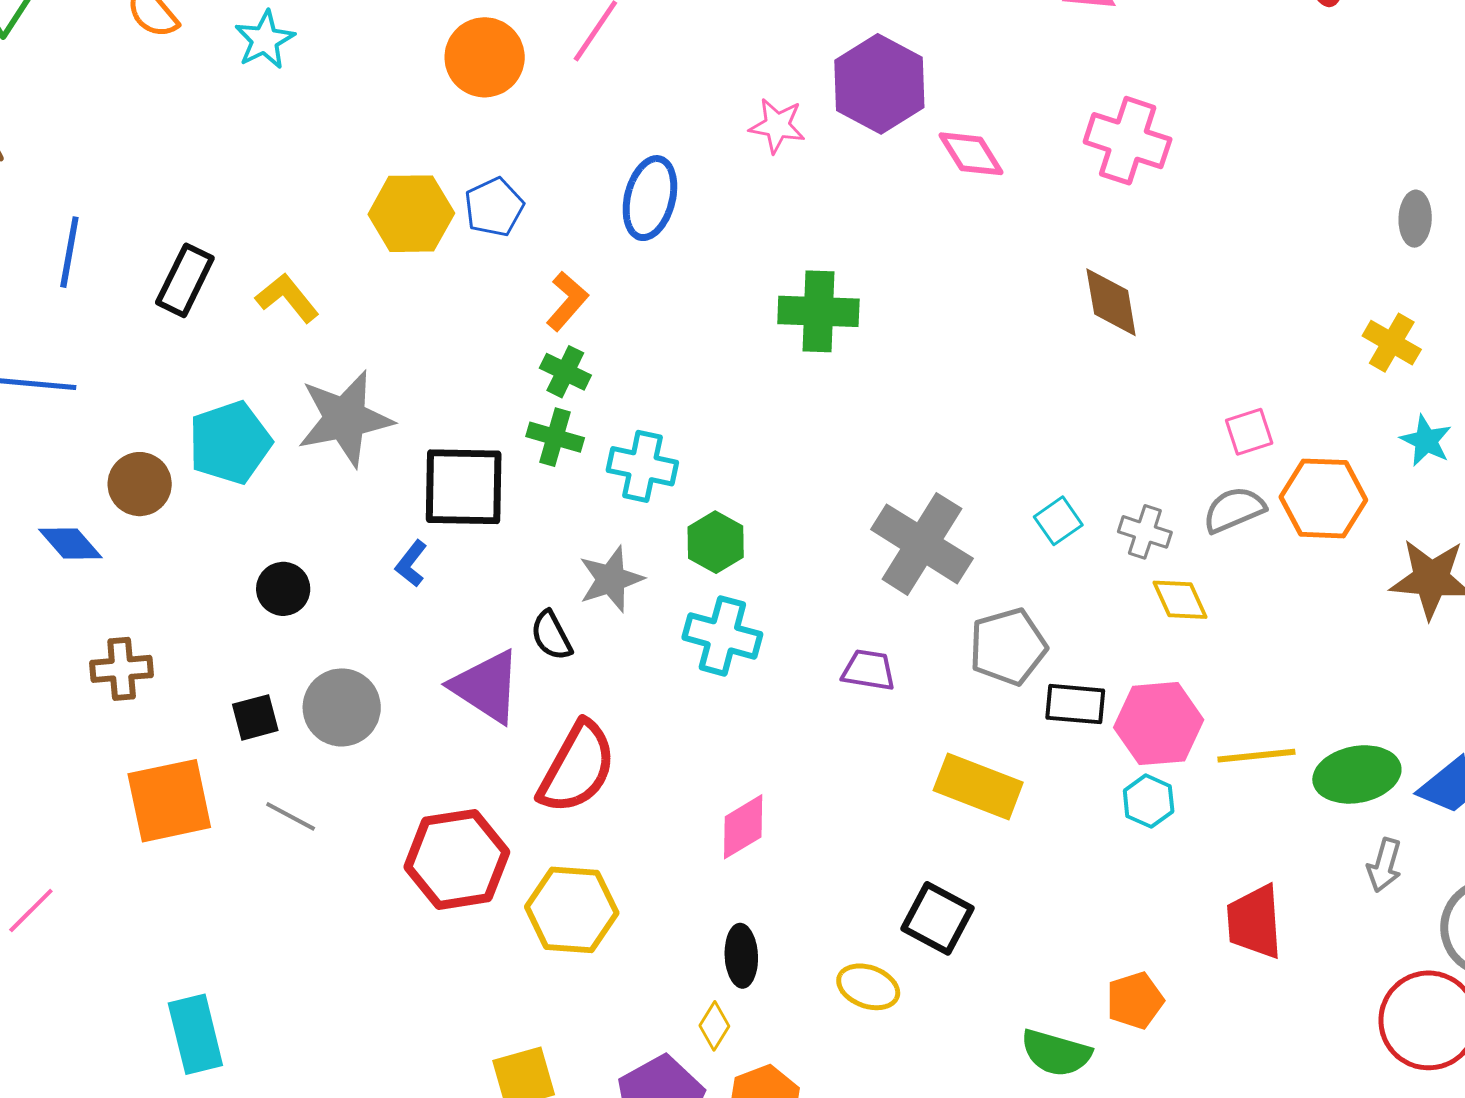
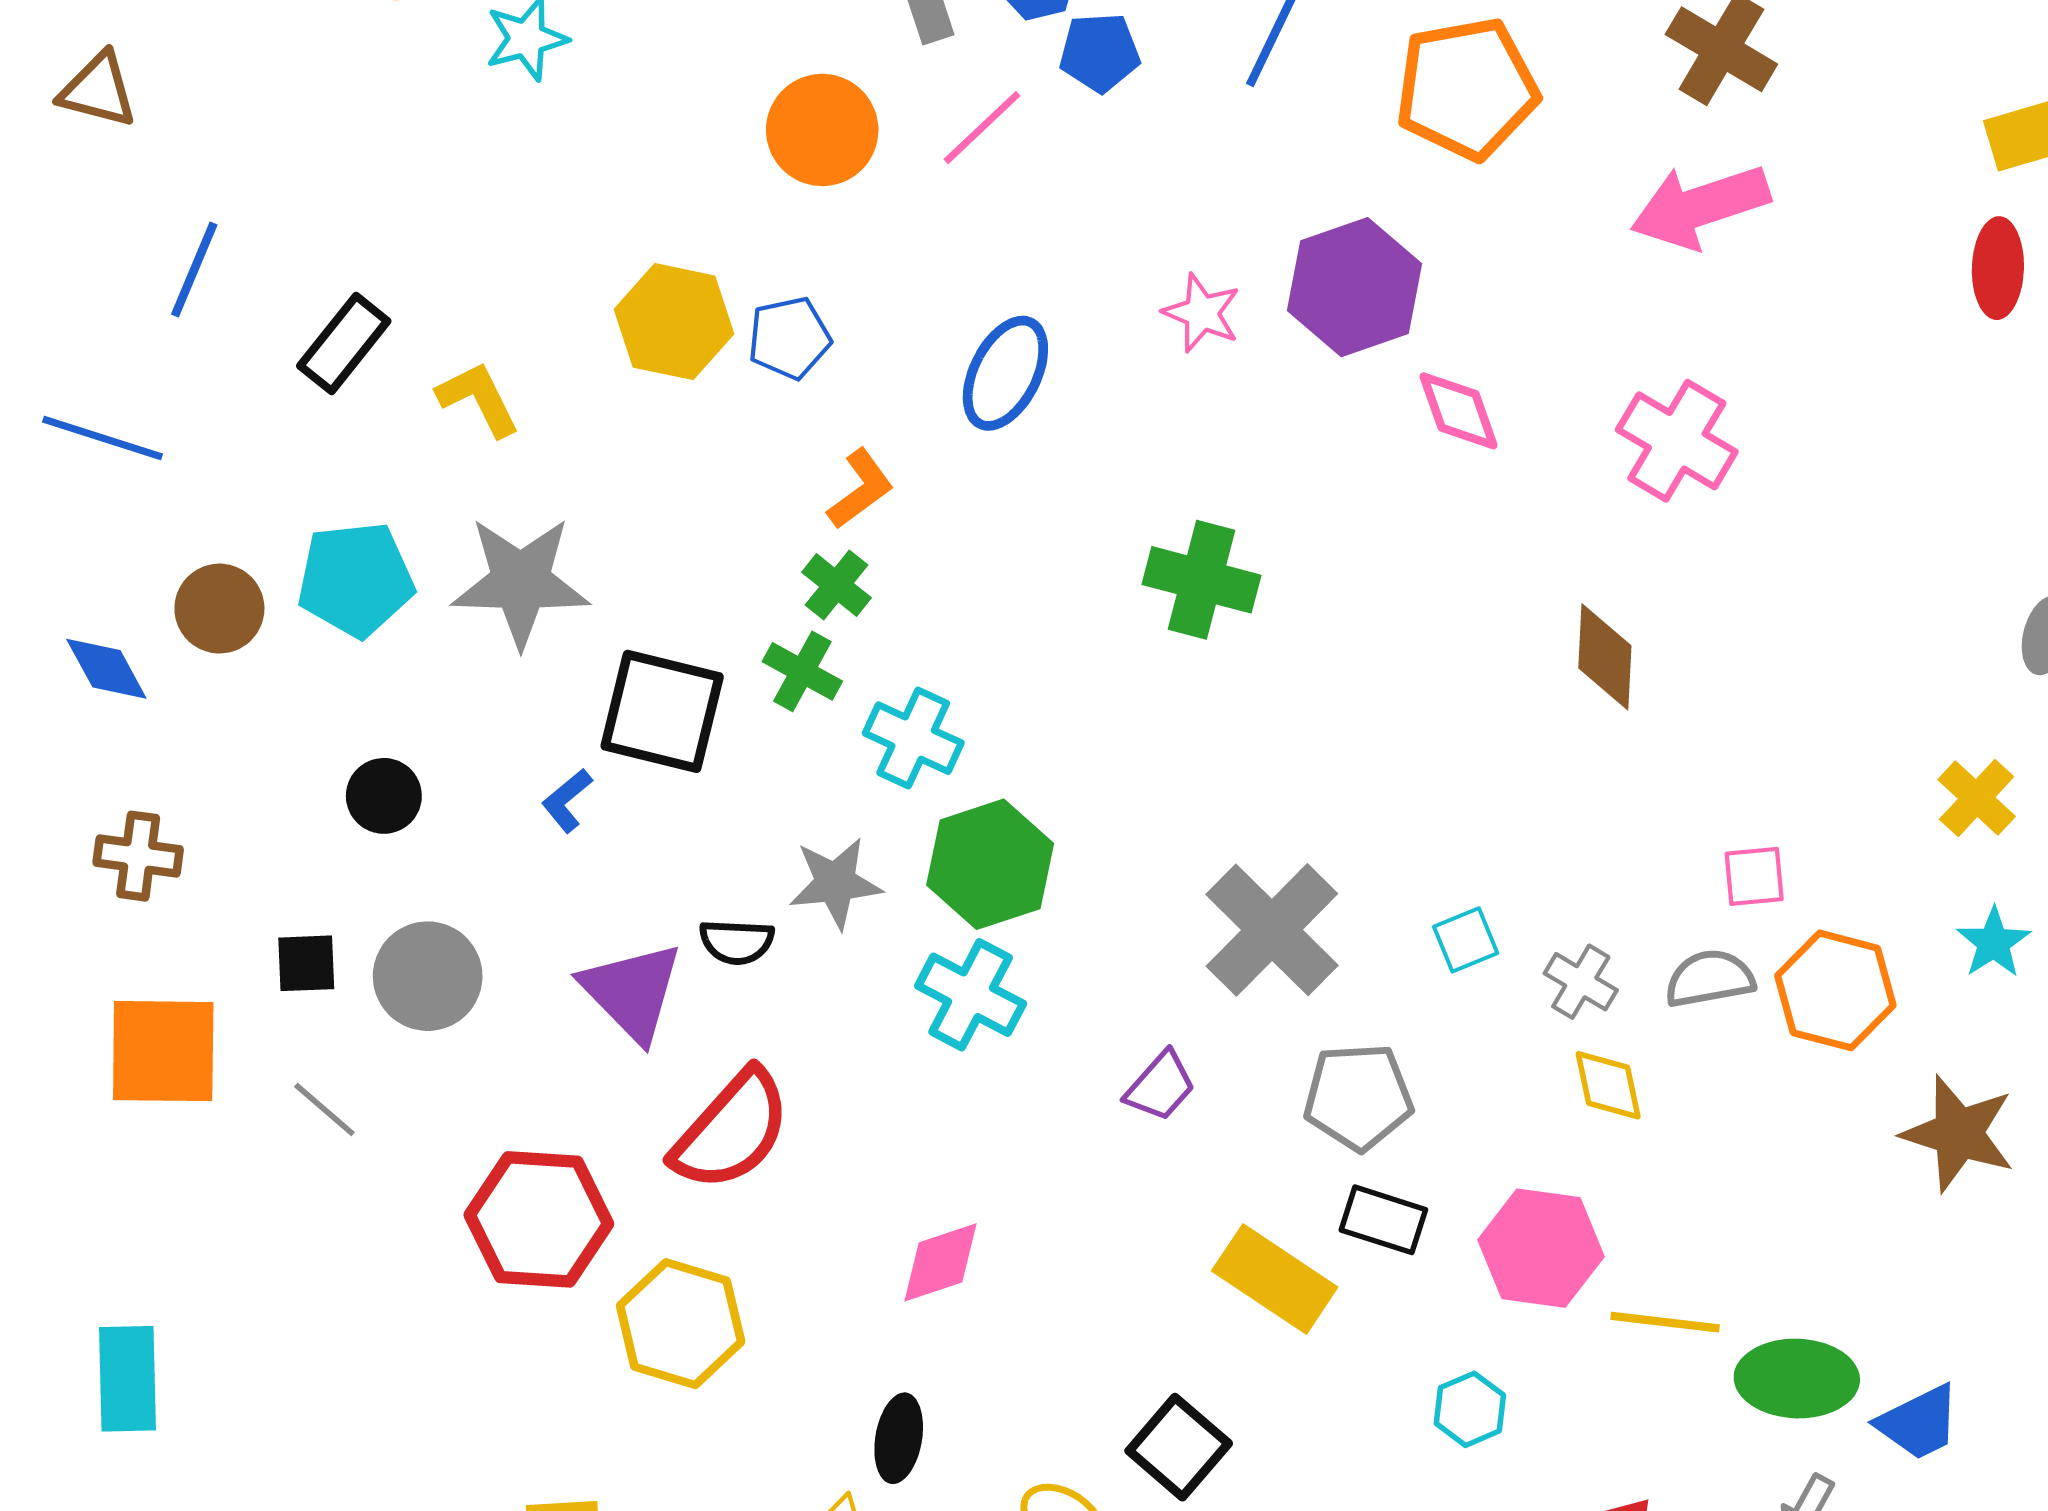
green hexagon: (716, 542) -> (990, 864), size x1.5
black semicircle: (551, 636) -> (737, 942), turned -72
purple trapezoid: (869, 670) -> (1160, 1086), turned 110
black rectangle: (1075, 704) -> (1383, 1220), moved
cyan hexagon: (1149, 801) -> (1470, 1409), moved

